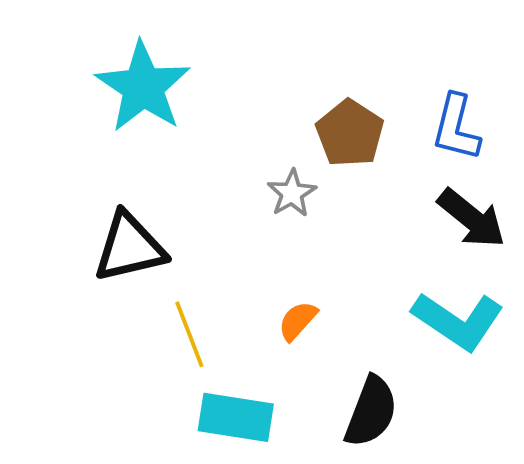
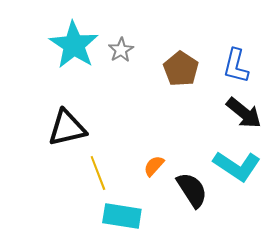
gray star: (292, 193) -> (121, 50), moved
black semicircle: (371, 412) -> (192, 190), moved, turned -54

